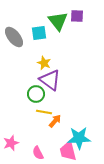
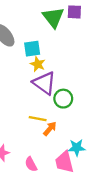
cyan square: (39, 33) -> (32, 49), moved
green circle: (36, 94) -> (63, 99), moved
cyan star: (79, 138) -> (77, 148), size x0.7

